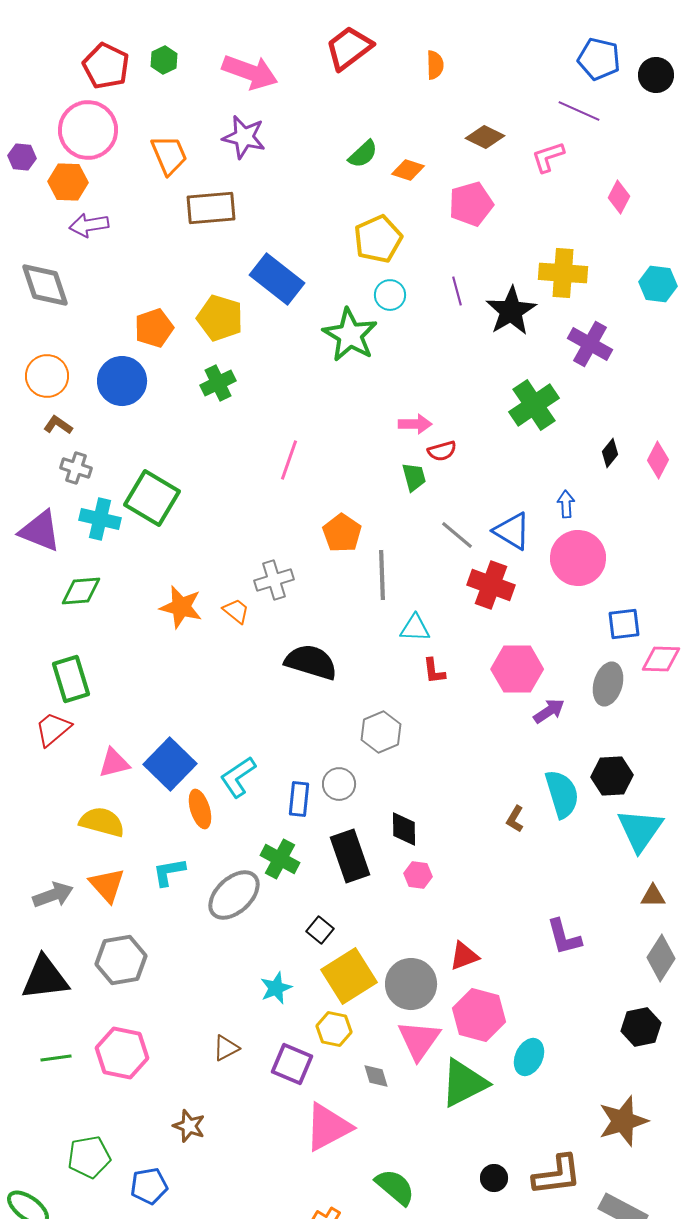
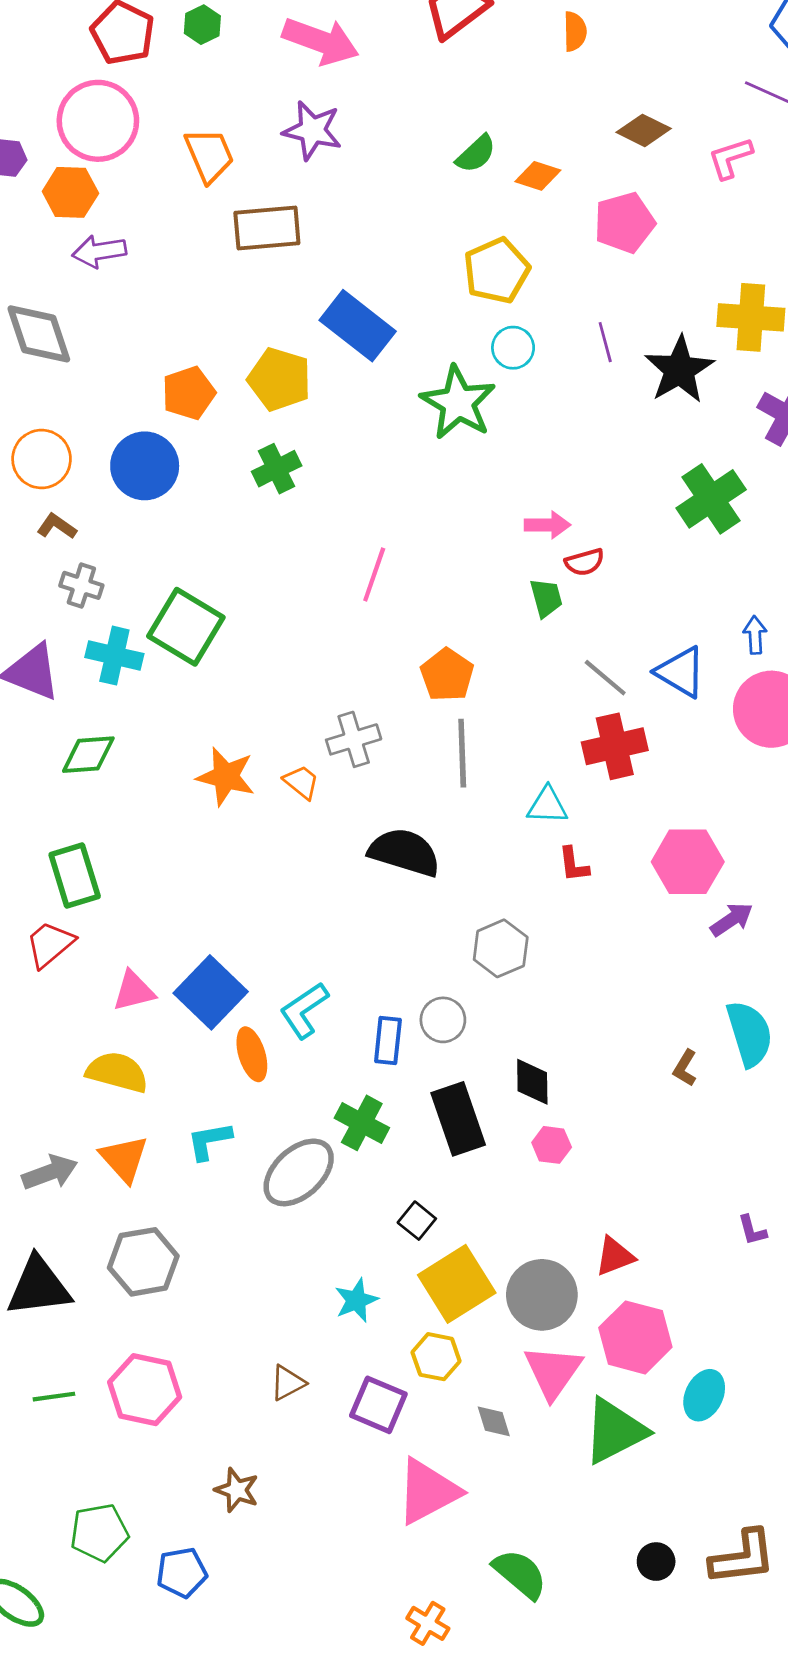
gray line: (382, 575) -> (462, 753), moved
red cross: (491, 585) -> (615, 746), moved, turned -33
purple L-shape: (564, 937) -> (752, 1230), size x0.6

